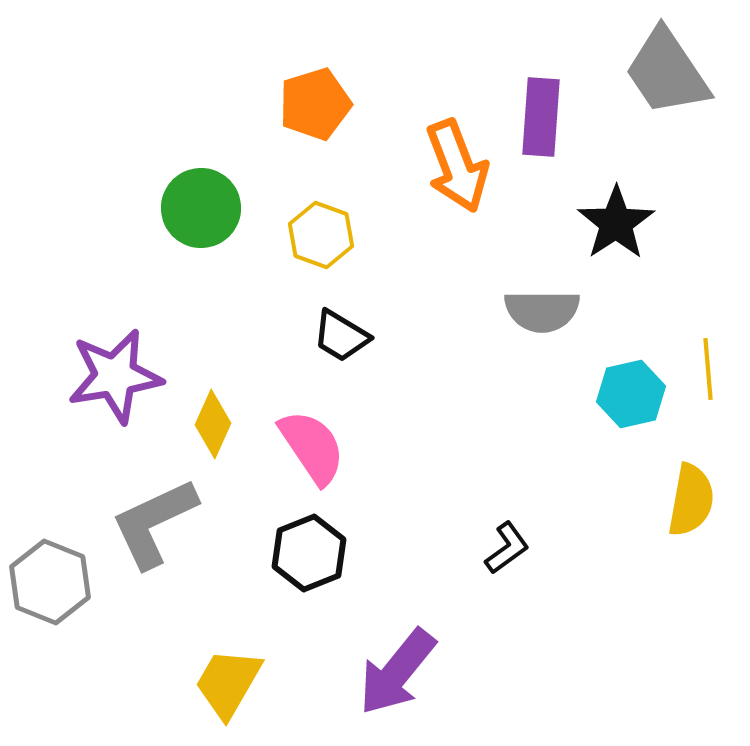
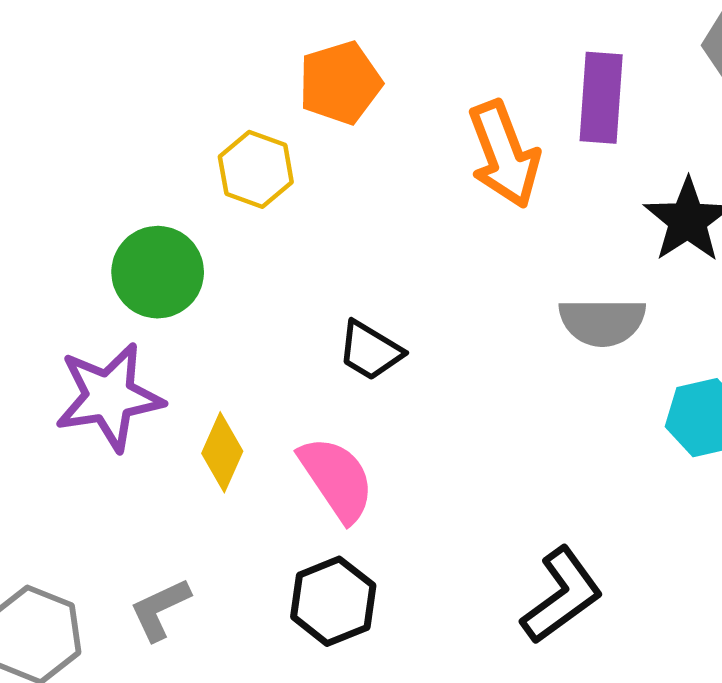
green circle: (201, 208) -> (158, 272), moved
yellow hexagon: (321, 235) -> (256, 169), moved
gray L-shape: (154, 523) -> (160, 609), moved, size x0.6
black L-shape: (507, 548) -> (562, 595), size x1.6

